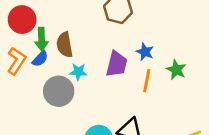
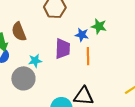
brown semicircle: (65, 45) -> (19, 32), moved
green star: (176, 70) -> (99, 26), moved

